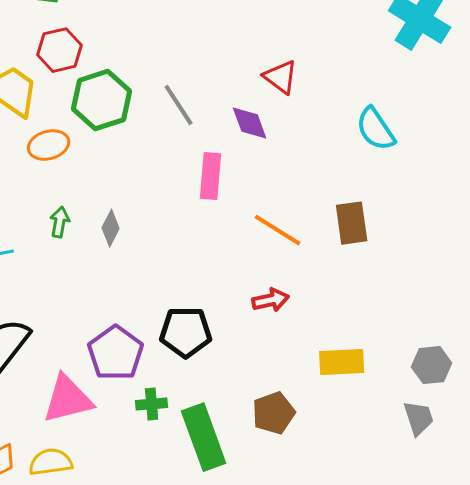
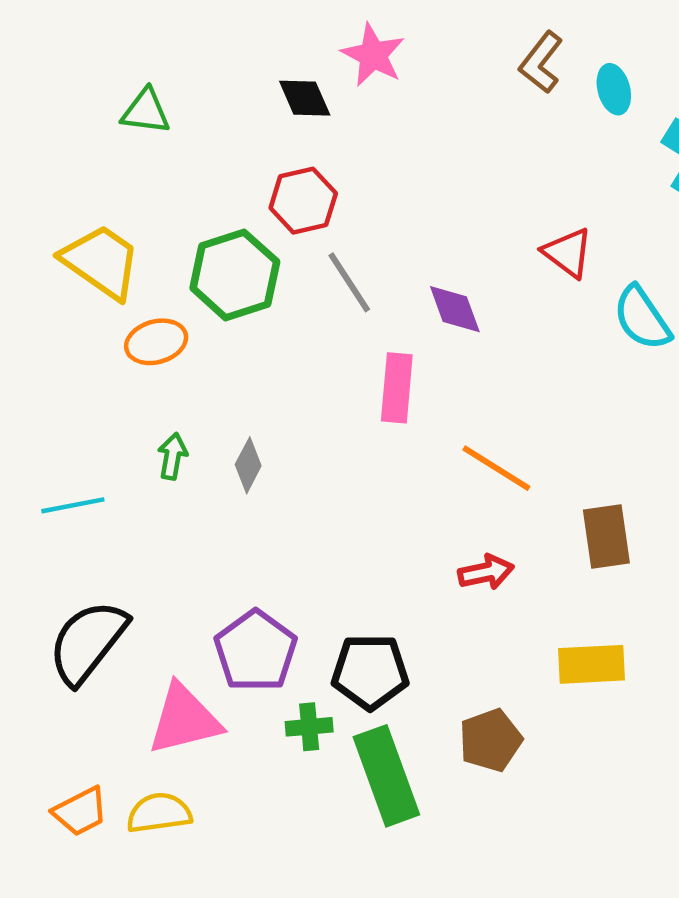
red hexagon: (60, 50) -> (303, 201), moved
red triangle: (281, 77) -> (568, 253), moved
brown rectangle: (352, 223) -> (606, 537), moved
black pentagon: (186, 332) -> (370, 672), moved

